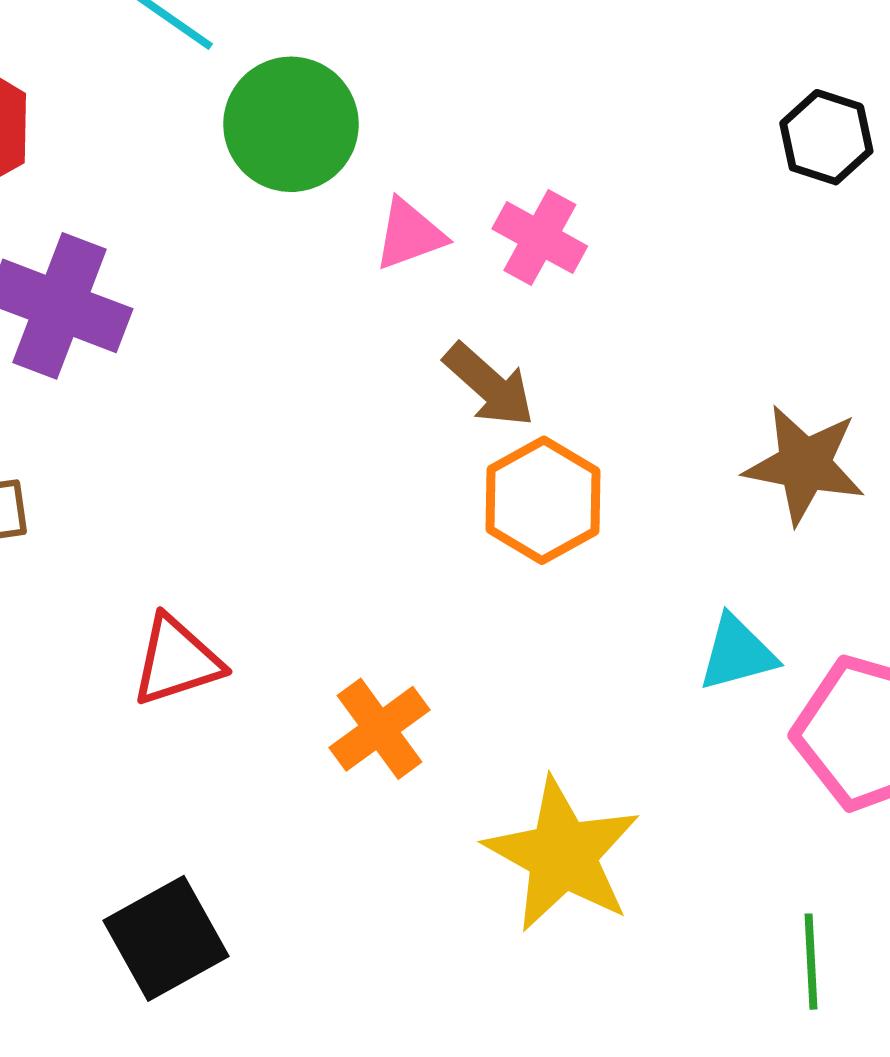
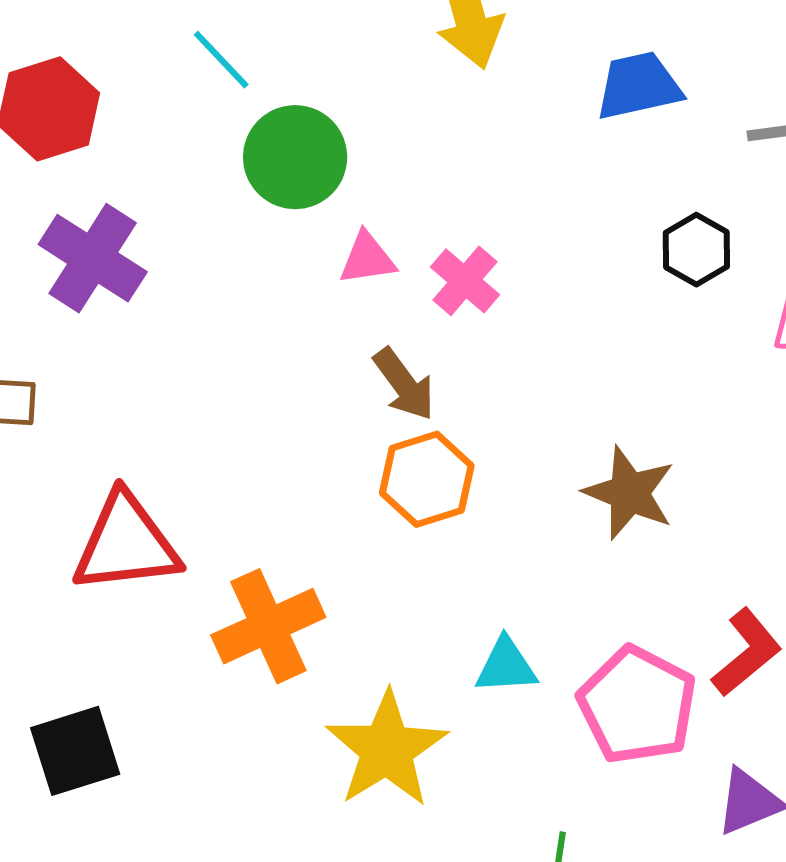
cyan triangle: (737, 653) -> (506, 666), moved
red triangle: (177, 661) -> (126, 544), size x1.5
orange cross: (380, 729) -> (268, 626), size x1.4

